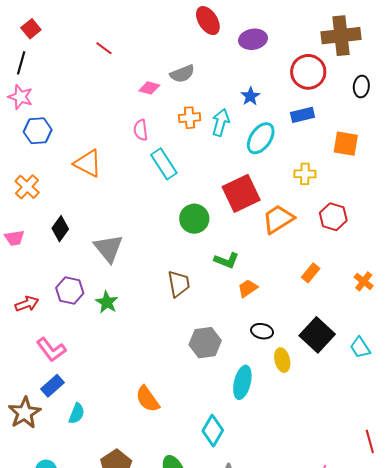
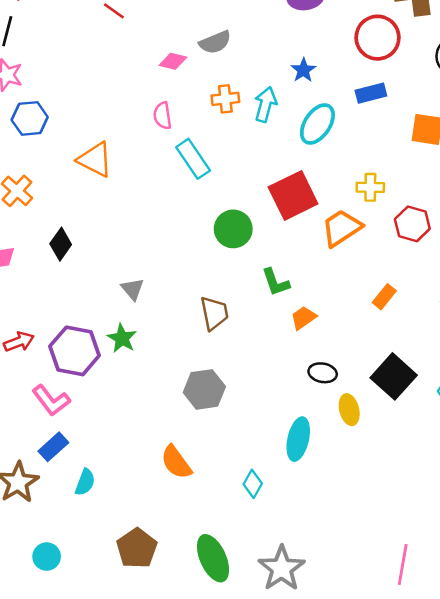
yellow cross: (305, 174) -> (370, 187), moved
gray triangle: (108, 248) -> (133, 289), moved, size x0.6
green L-shape: (227, 260) -> (276, 282), turned 50
purple hexagon: (70, 291) -> (75, 351), moved, size x1.4
gray hexagon: (205, 343) -> (204, 389), moved
cyan diamond: (213, 431) -> (253, 484), moved, size x0.7

